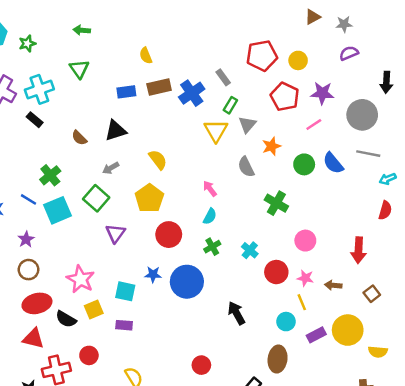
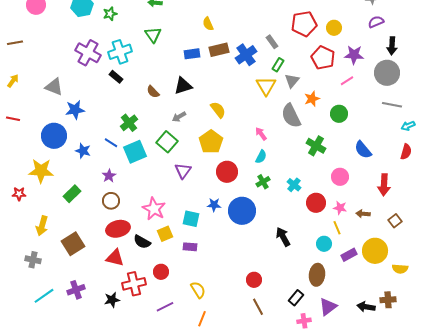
black arrow: (386, 82) -> (392, 46), moved
blue semicircle: (333, 163) -> (363, 150), moved
gray semicircle: (246, 167) -> (291, 116), size x1.4

